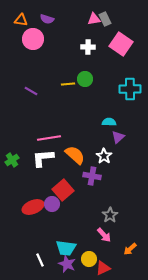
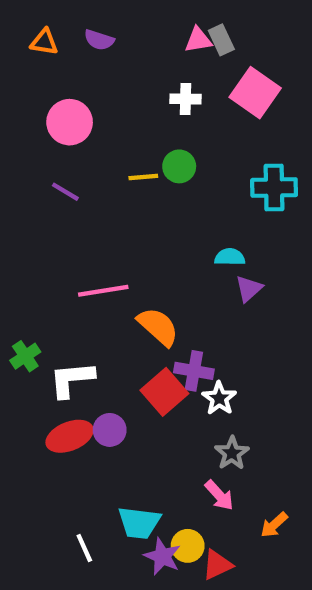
pink circle: (33, 39) -> (70, 122), moved
white star: (104, 156) -> (219, 398), moved
white L-shape: (43, 158) -> (72, 379), moved
green cross: (12, 160) -> (25, 356), moved
red square: (63, 190) -> (164, 392), moved
purple star: (67, 264) -> (162, 556), moved

